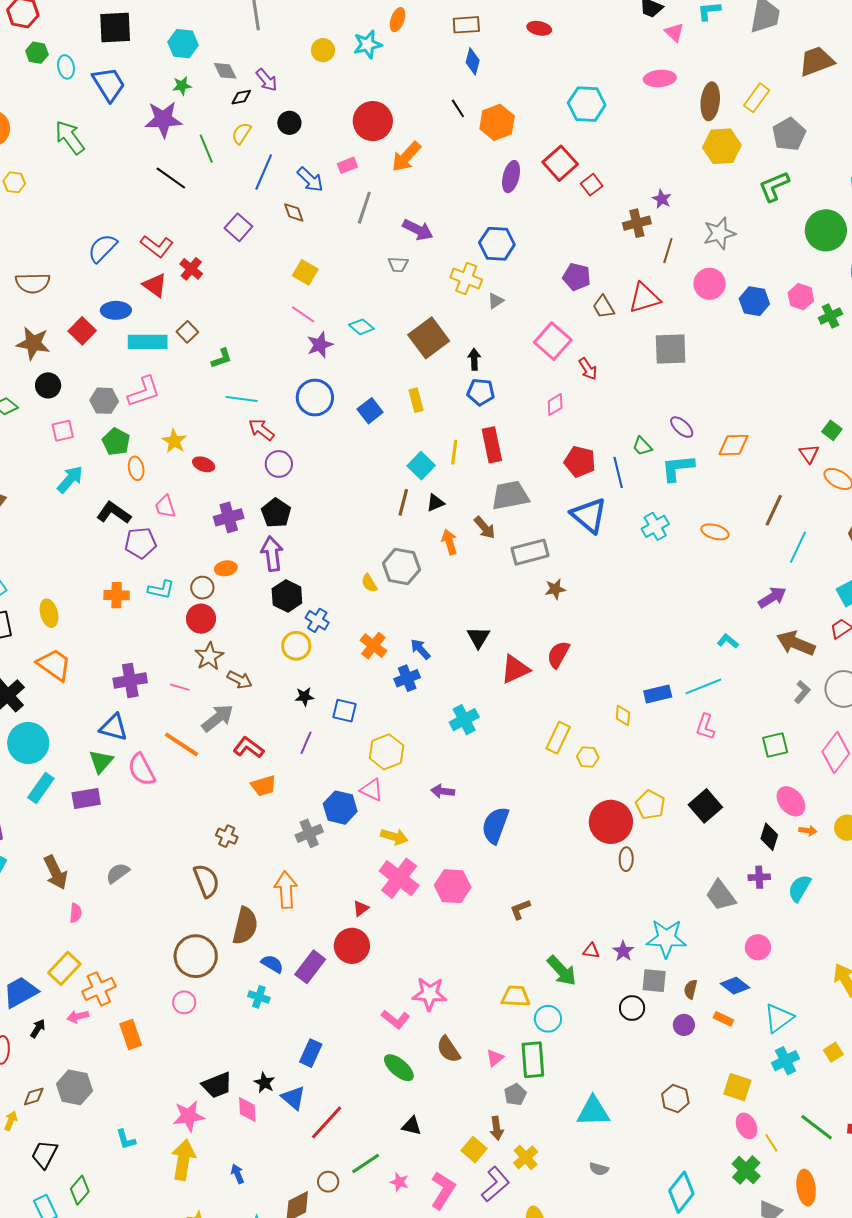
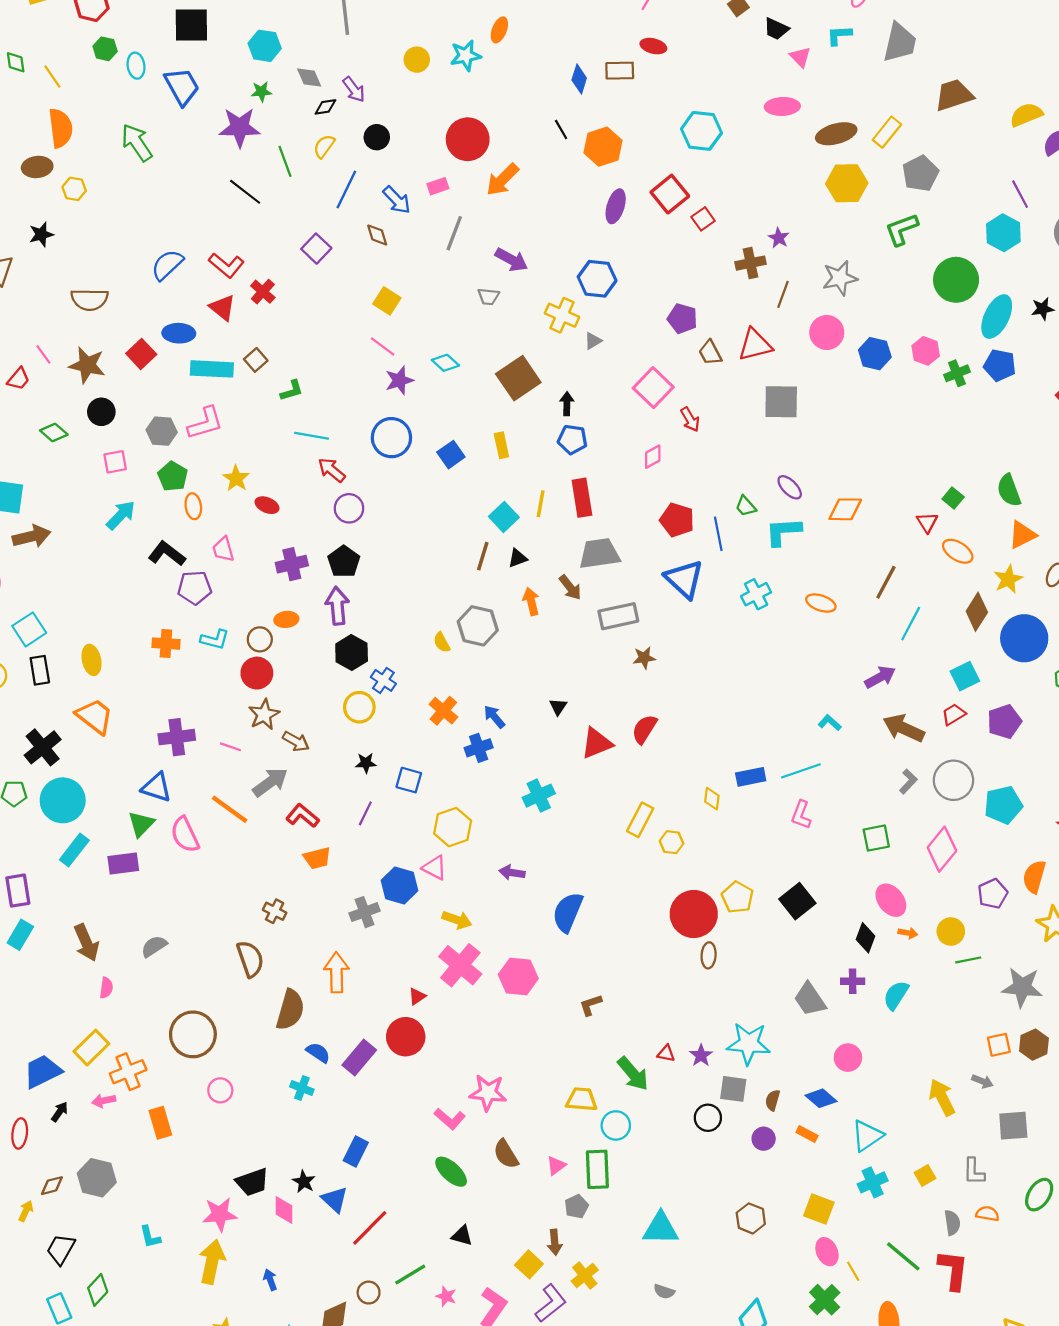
brown rectangle: (466, 25) -> (620, 71), moved
brown ellipse: (710, 101) -> (836, 134), turned 66
black triangle: (478, 637) -> (558, 707), size x0.7
brown circle: (196, 956) -> (193, 1034), moved

